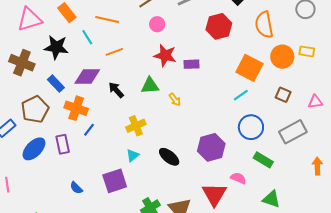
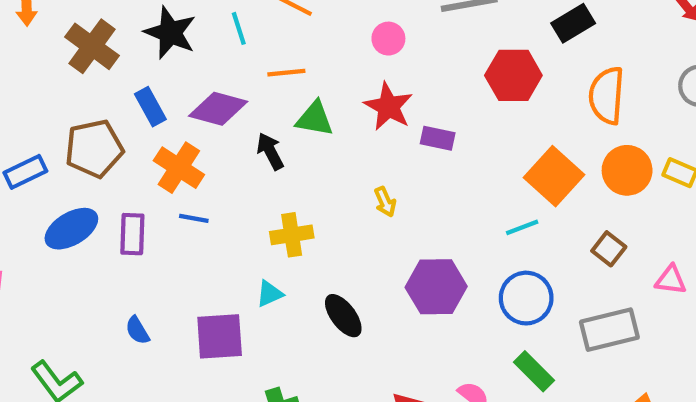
green triangle: (150, 86) -> (315, 119), moved
blue line: (89, 130) -> (194, 218), turned 48
purple hexagon: (211, 147) -> (436, 287), moved

